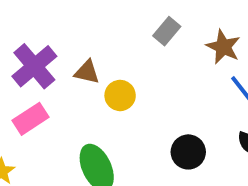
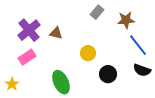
brown star: (223, 47) -> (126, 20), turned -30
yellow circle: (120, 95) -> (88, 53), moved

